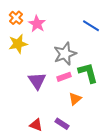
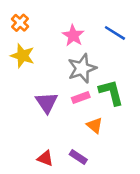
pink star: (37, 24) -> (73, 35), moved
yellow star: (18, 44) -> (23, 56), turned 30
orange triangle: (75, 99) -> (95, 125), turned -40

